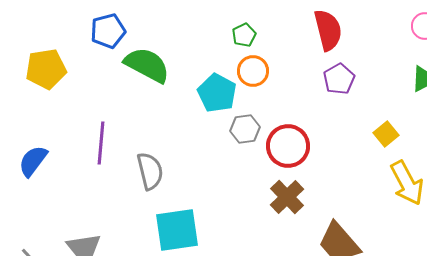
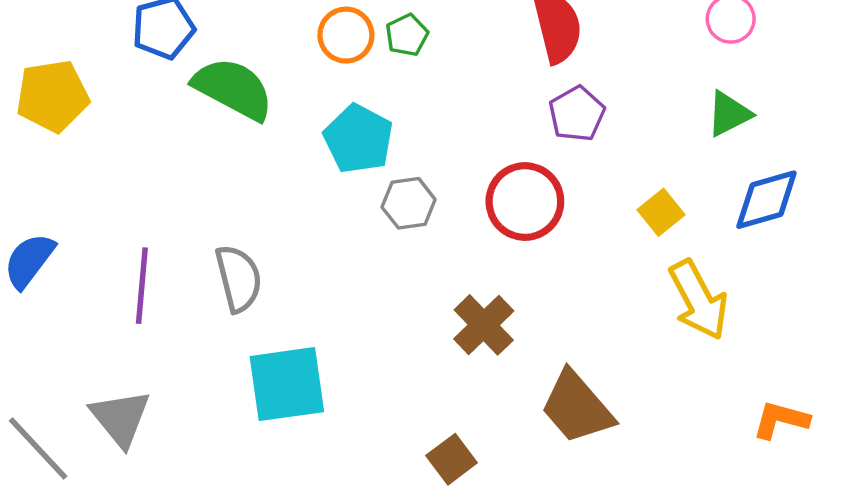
orange circle: (253, 71) -> (346, 35), moved
purple line: (101, 143) -> (142, 286), moved
red circle: (288, 146) -> (525, 202), moved

